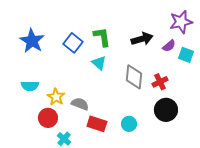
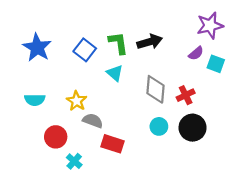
black arrow: (142, 39) -> (150, 42), moved
yellow star: (56, 97) -> (77, 101), moved
cyan circle: (129, 124) -> (159, 126), moved

